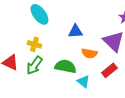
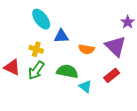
blue triangle: (75, 31) -> (61, 36), moved
orange semicircle: (89, 53) -> (86, 49), moved

